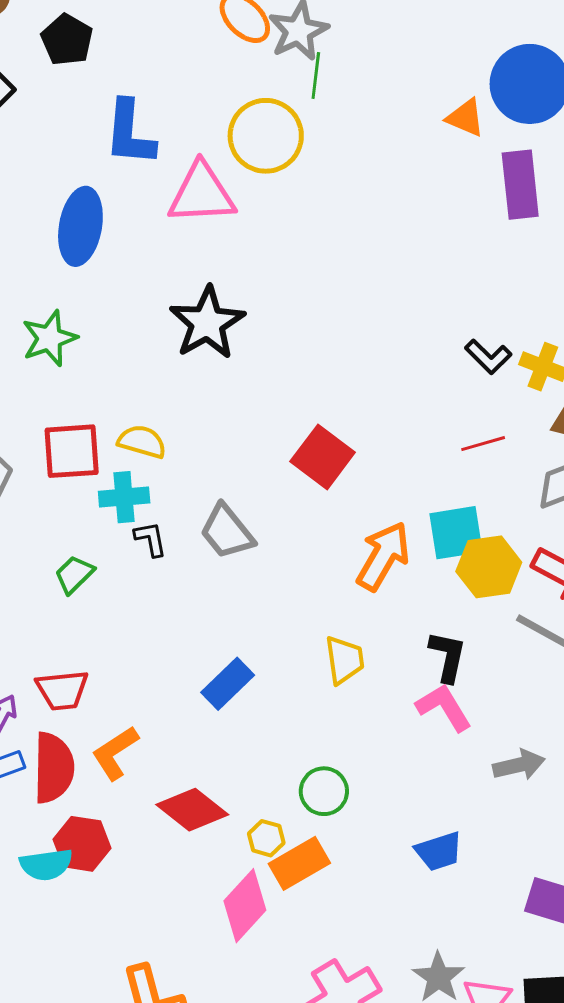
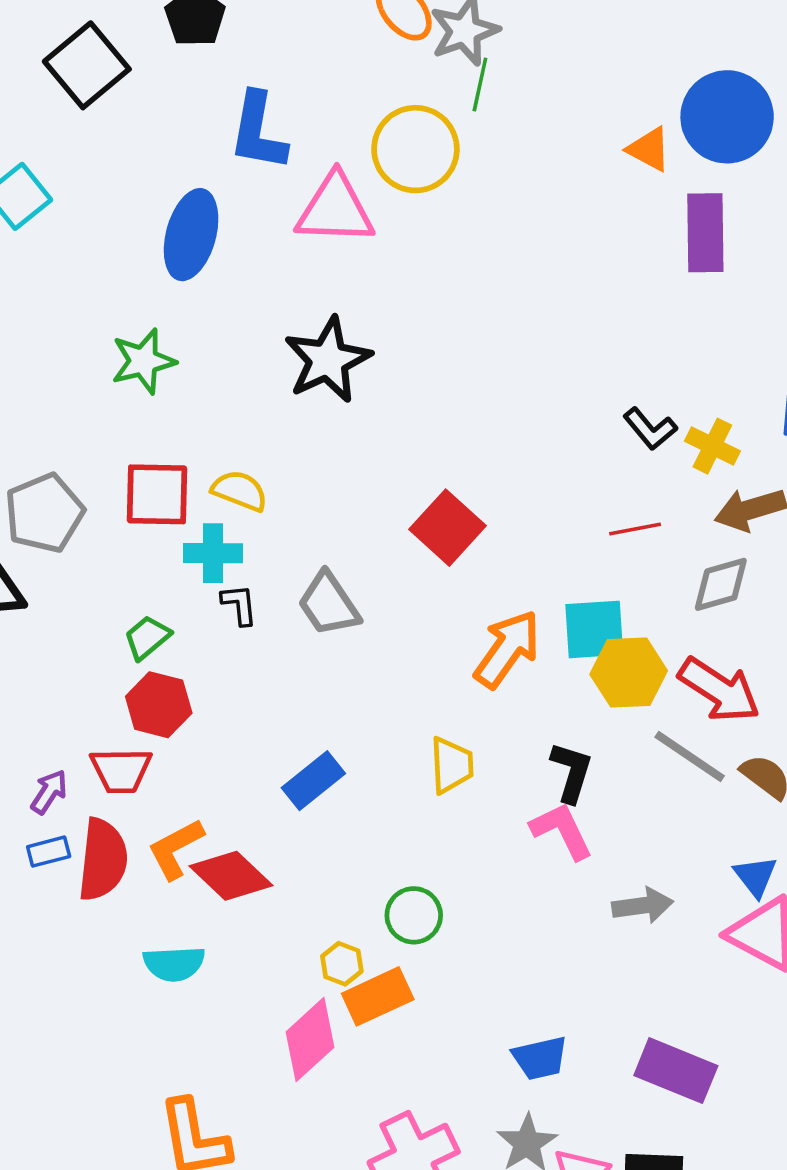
red diamond: (192, 810) -> (231, 876), moved
red hexagon: (82, 844) -> (159, 705), moved
blue trapezoid: (439, 851) -> (540, 1058), moved
cyan semicircle: (46, 865) -> (174, 964), moved

